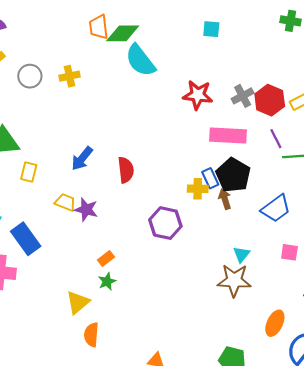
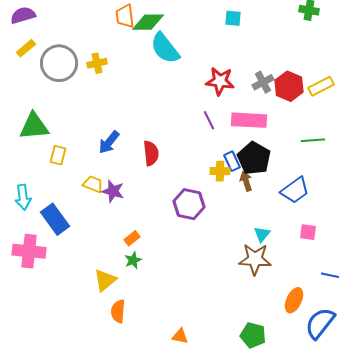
gray circle: (30, 76) -> (59, 63), size x1.6
purple line: (276, 139) -> (209, 120), moved

